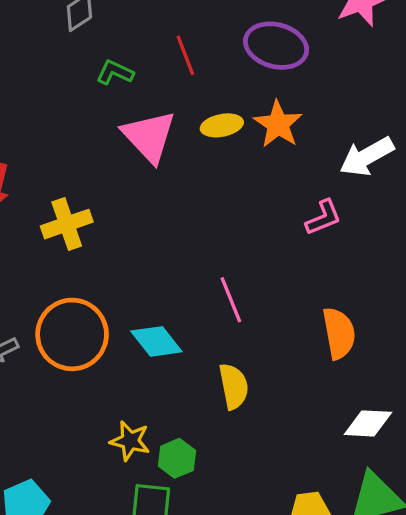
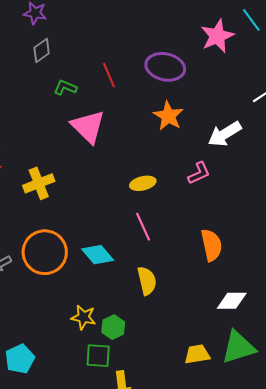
yellow ellipse: (222, 125) -> (143, 183), moved

